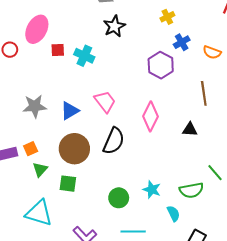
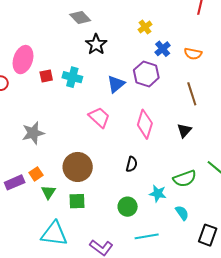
blue triangle: (70, 111) -> (116, 84), moved
black triangle: (190, 130) -> (184, 130), turned -42
black semicircle: (114, 141) -> (132, 164), moved, size x0.6
green semicircle: (191, 190) -> (185, 179), moved

